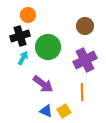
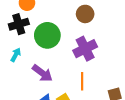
cyan arrow: (23, 58) -> (16, 55), moved

